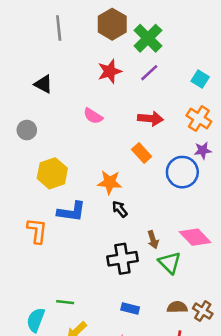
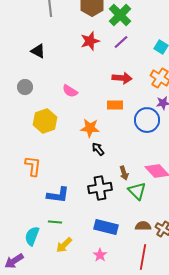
pink semicircle: (93, 116) -> (70, 91), moved
orange rectangle: (142, 153) -> (115, 105), turned -49
blue L-shape: (71, 212) -> (58, 195), moved
blue rectangle: (130, 308) -> (106, 227), size x1.6

